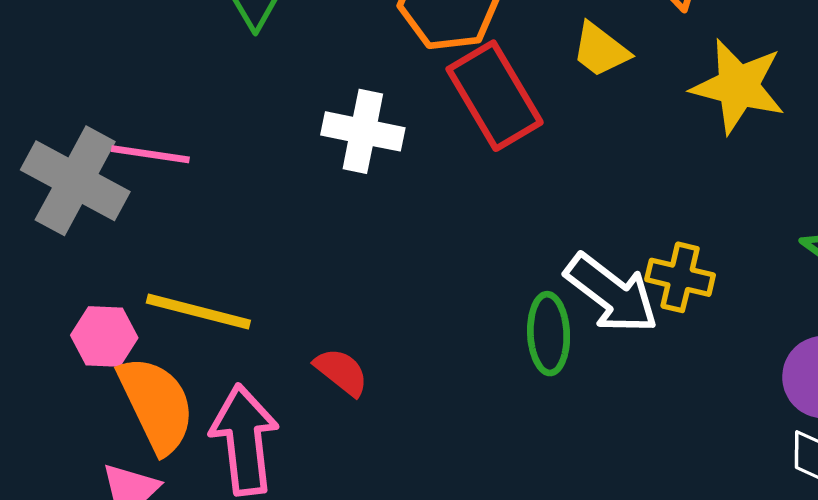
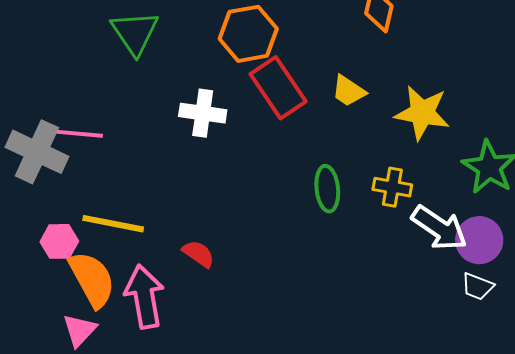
yellow trapezoid: (600, 50) -> (348, 91), moved
yellow star: (738, 86) -> (422, 113), moved
white arrow: (612, 293) -> (439, 228), moved
green ellipse: (549, 334) -> (327, 189), moved

